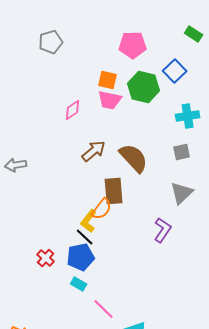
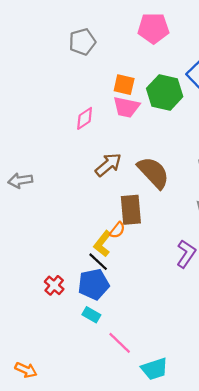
gray pentagon: (51, 42) -> (82, 42), moved
pink pentagon: (133, 45) -> (153, 28), moved
orange semicircle: (102, 209) -> (117, 230), size x0.7

